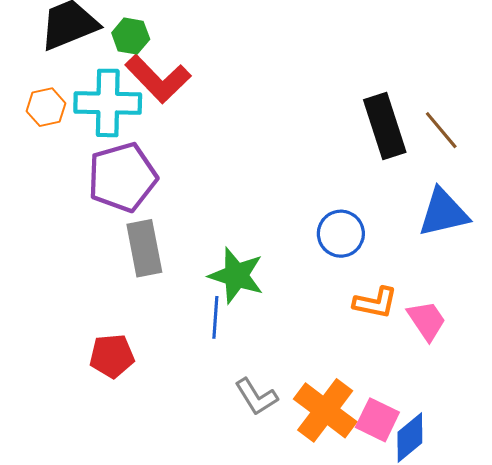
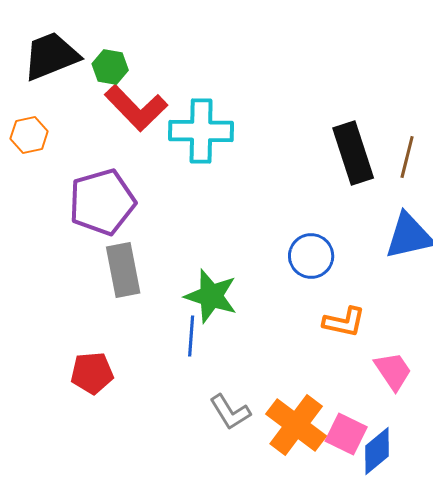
cyan cross: (108, 103) -> (201, 131), moved
brown line: (441, 130) -> (407, 157), turned 54
pink trapezoid: (427, 320) -> (393, 371), moved

